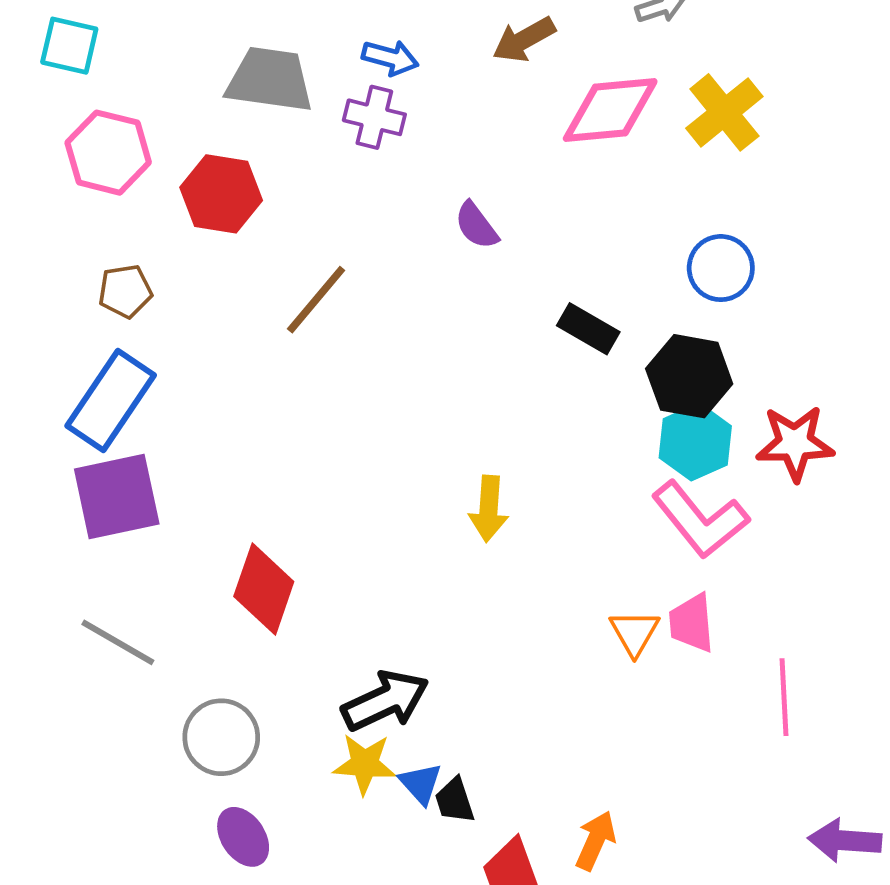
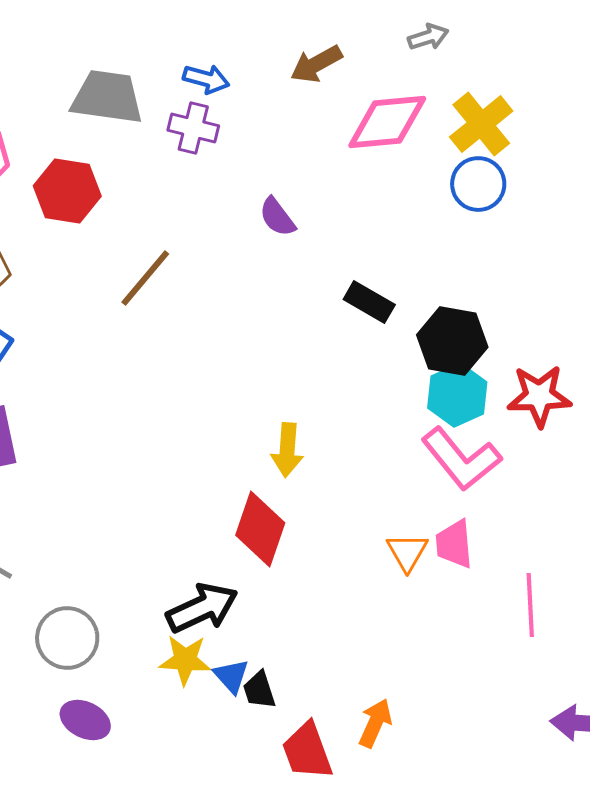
blue circle: (721, 268) -> (478, 184), moved
red diamond: (264, 589) -> (260, 529), moved
purple ellipse: (243, 837) -> (85, 720), turned -30

